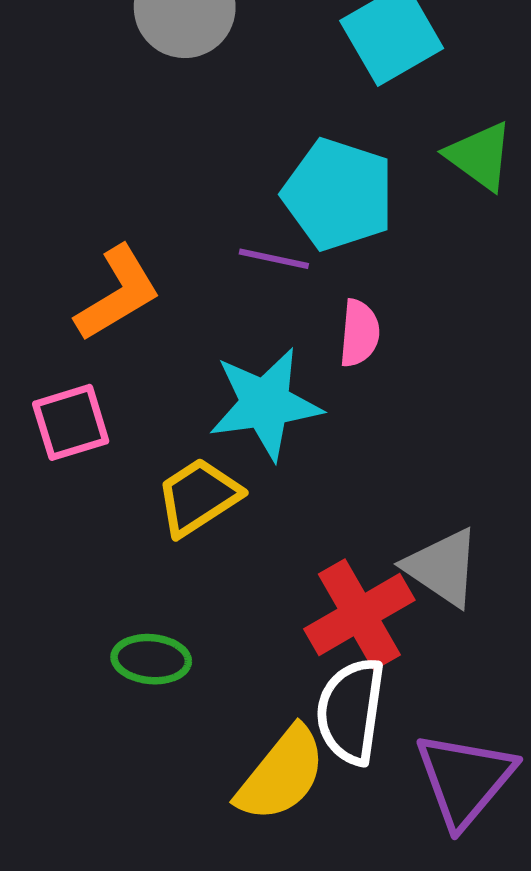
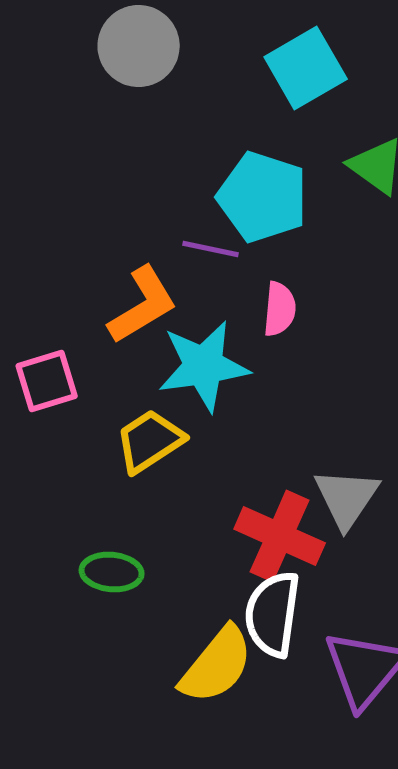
orange L-shape: (118, 294) -> (143, 305), moved
gray triangle: (442, 567) -> (347, 498), turned 30
red cross: (359, 615) -> (280, 536), turned -36

